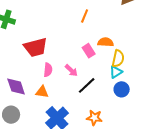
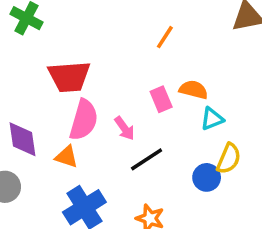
yellow semicircle: (118, 59) -> (229, 159), moved
pink semicircle: (48, 70) -> (84, 120), size x1.6
cyan triangle: (116, 72) -> (212, 119), moved

